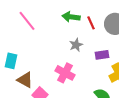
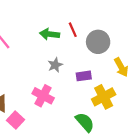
red line: (91, 23) -> (73, 30), moved

